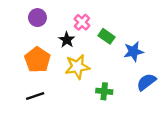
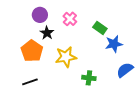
purple circle: (37, 18) -> (40, 15), moved
green rectangle: (107, 36) -> (100, 28), moved
black star: (67, 40) -> (47, 33), moved

